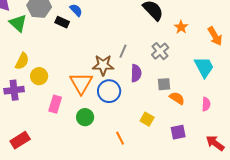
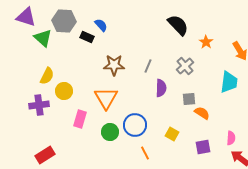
brown star: (103, 65) -> (114, 65), moved
cyan trapezoid: (204, 67) -> (229, 82), turned 35
blue circle: (109, 91) -> (135, 125), moved
pink semicircle: (206, 104) -> (231, 138), moved

